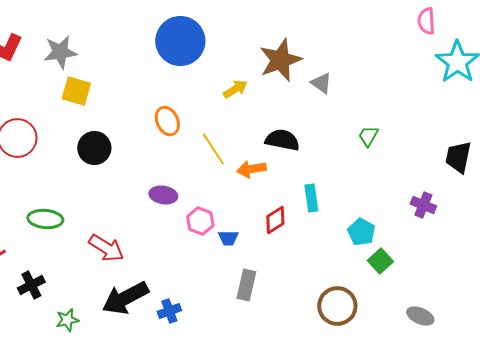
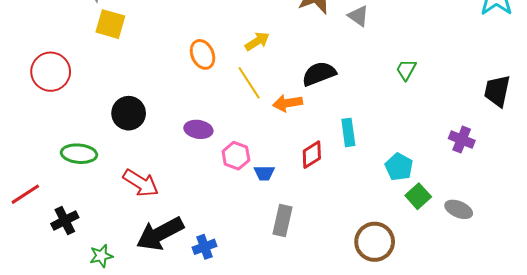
yellow arrow: (235, 89) -> (257, 41), moved
black semicircle: (282, 140) -> (319, 74), turned -32
black circle: (94, 148) -> (129, 113), moved
gray ellipse: (420, 316) -> (459, 209), moved

